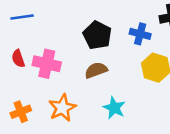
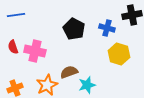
brown semicircle: (96, 70) -> (69, 72), moved
cyan star: (114, 108) -> (87, 85), turned 30

